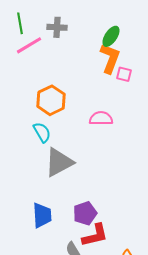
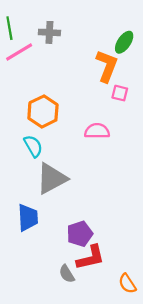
green ellipse: (111, 36) -> (124, 42), moved
pink square: (124, 74) -> (120, 93), moved
blue trapezoid: (42, 215) -> (28, 218), moved

